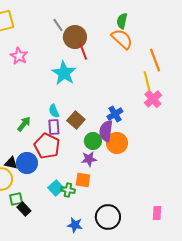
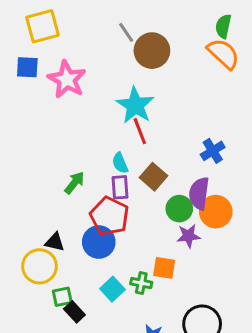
red line: (83, 51) -> (140, 131), moved
pink star: (19, 56) -> (67, 79), size x1.4
blue cross: (115, 114) -> (213, 151), moved
purple star: (89, 159) -> (188, 236), moved
blue circle: (27, 163) -> (99, 242), moved
cyan square: (56, 188) -> (112, 289), moved

